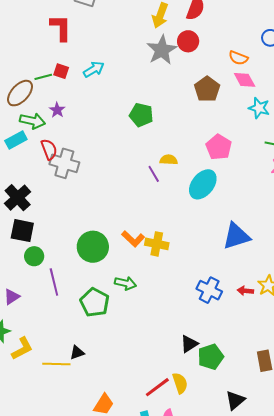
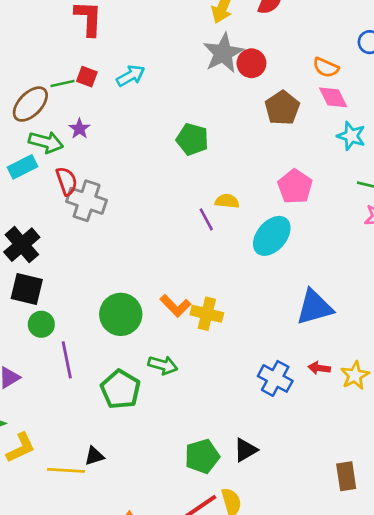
red circle: (188, 41) -> (251, 63), moved
red arrow: (245, 291) -> (319, 368), moved
green pentagon: (211, 357) -> (202, 456), moved

